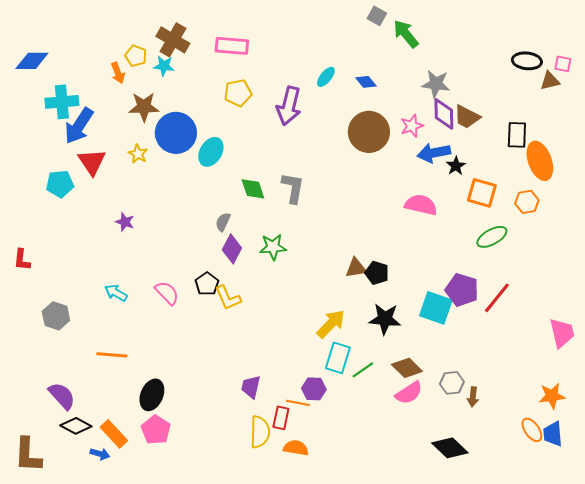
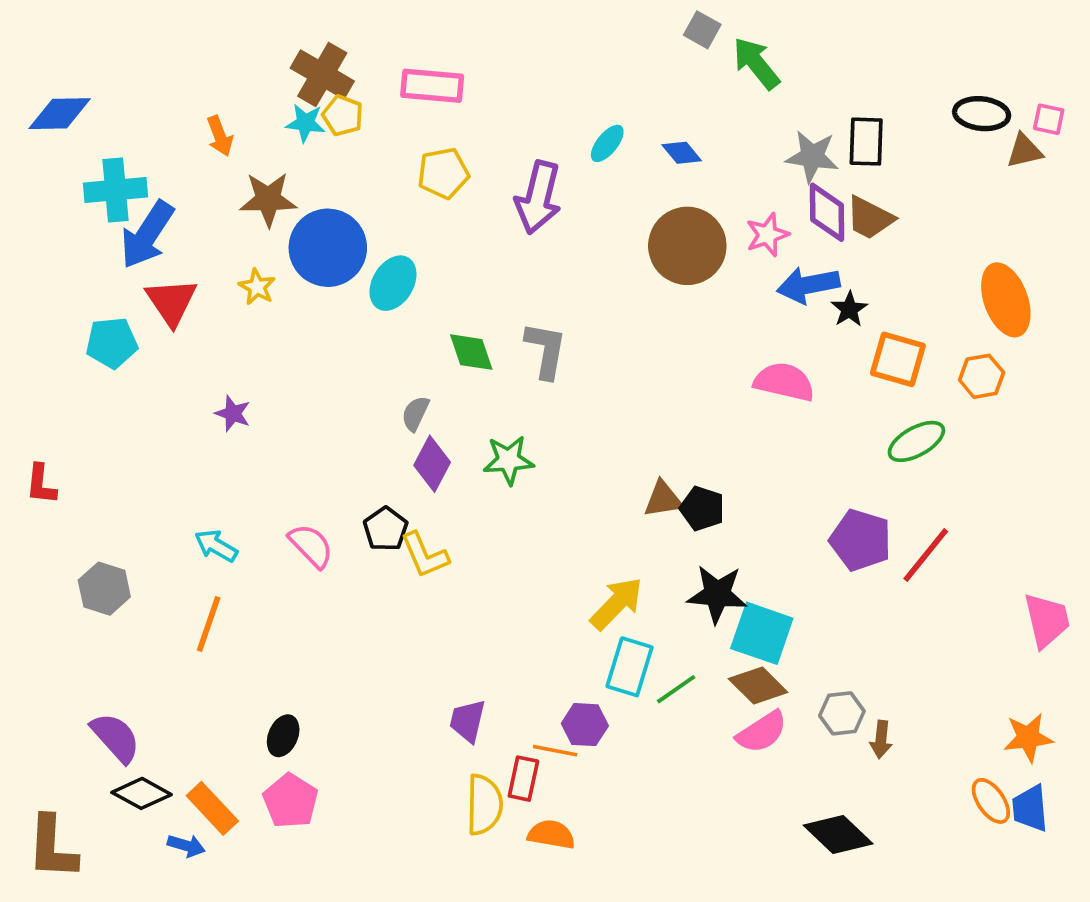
yellow pentagon: (136, 56) -> (343, 115), moved
black rectangle: (517, 135) -> (866, 142), moved
cyan square: (436, 308) -> (762, 633), moved
orange line: (112, 355) -> (209, 624), moved, turned -76
black ellipse: (152, 395) -> (283, 736), size x0.7

